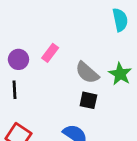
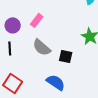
gray semicircle: (87, 73) -> (42, 47), moved

